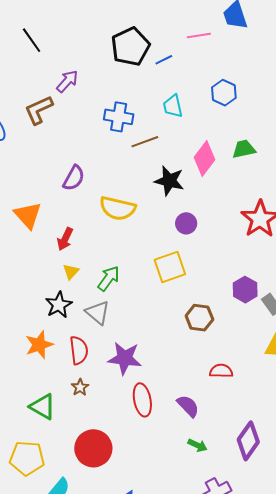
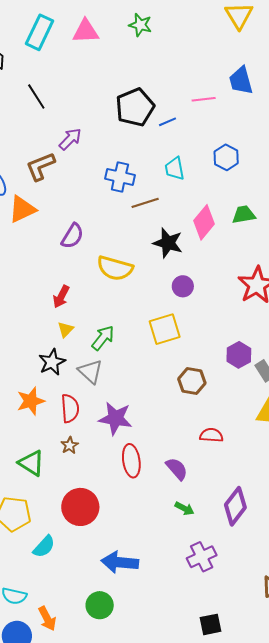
orange triangle: (28, 215) -> (22, 209), moved, turned 44

